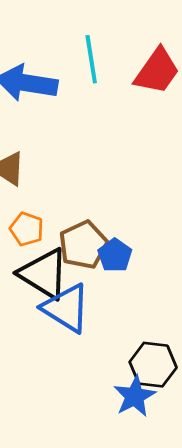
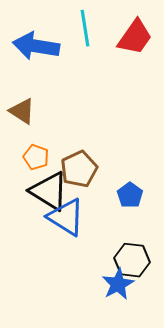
blue pentagon: (115, 255) -> (130, 195), moved

